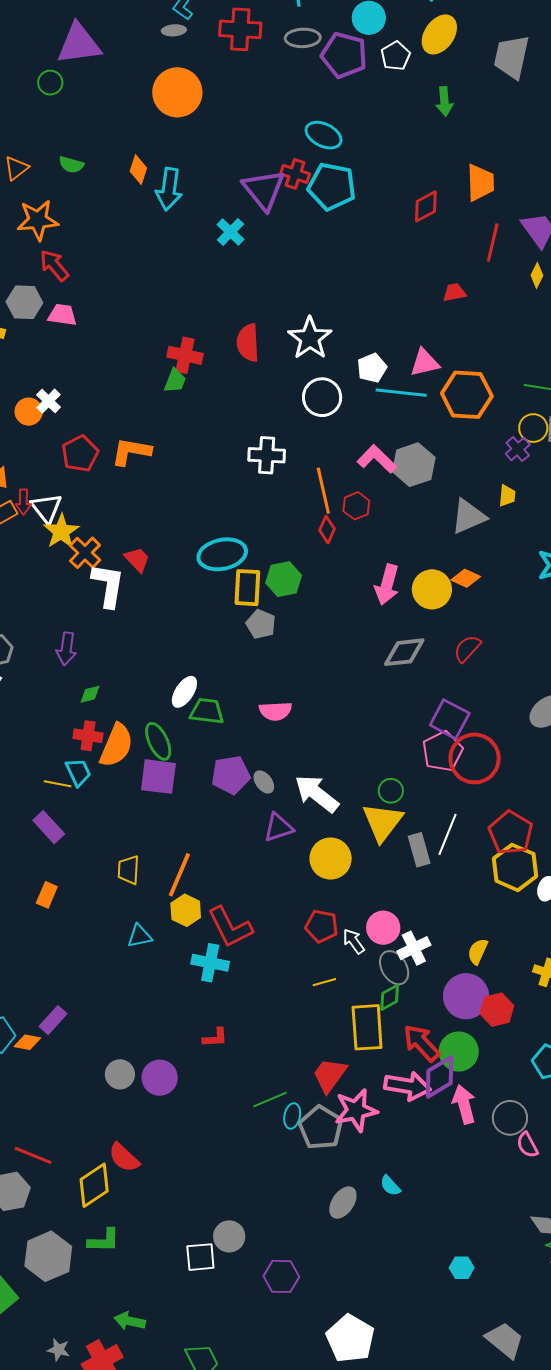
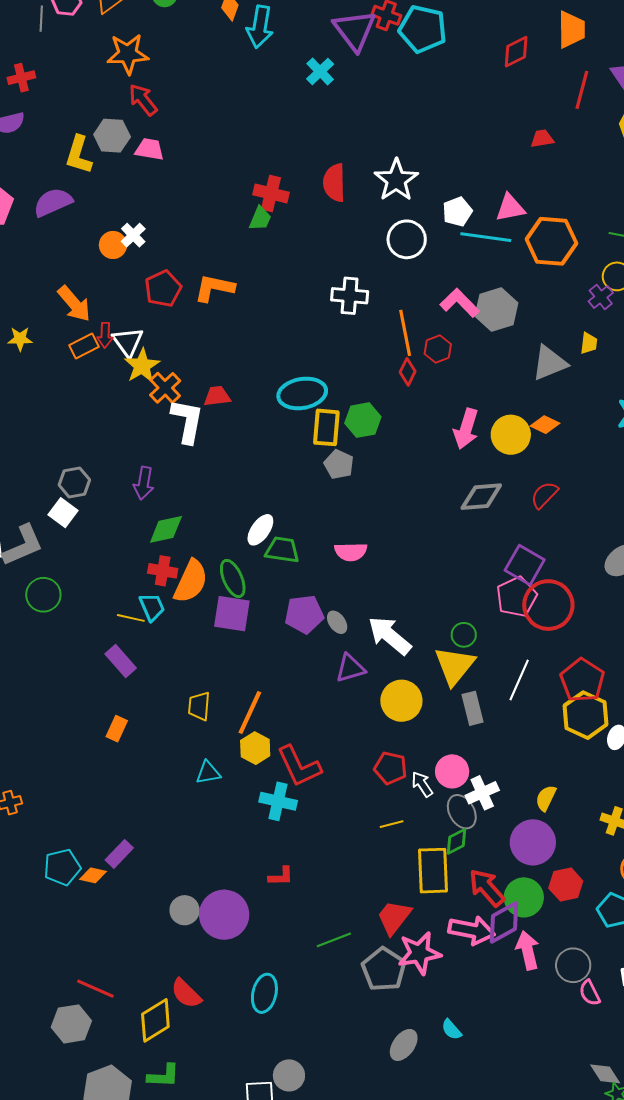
red trapezoid: (137, 560) -> (217, 396), turned -56
green diamond: (90, 694) -> (166, 529), size x1.6
gray rectangle: (419, 850) -> (472, 708), moved
red hexagon: (497, 1010) -> (566, 885), moved
purple circle: (160, 1078) -> (224, 915), size x1.4
cyan ellipse: (292, 1116) -> (264, 993), moved, size x1.5

